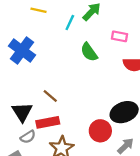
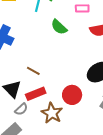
red circle: (100, 131) -> (72, 95), moved

